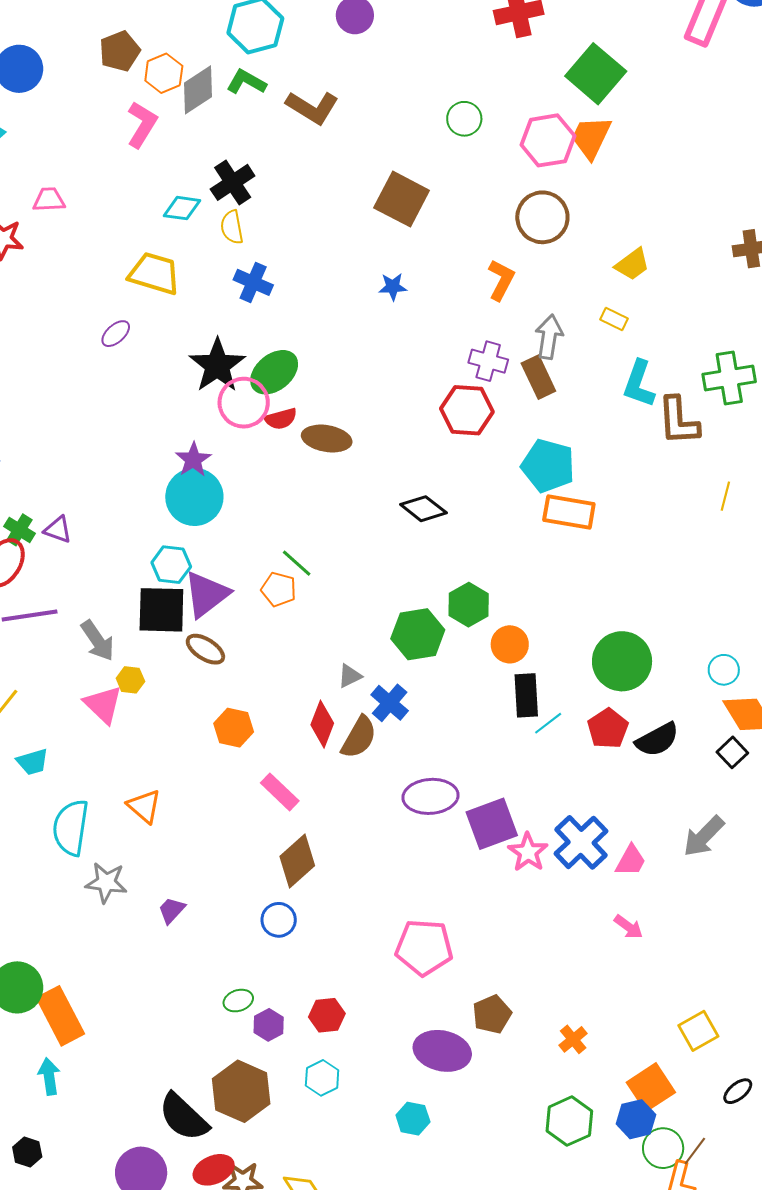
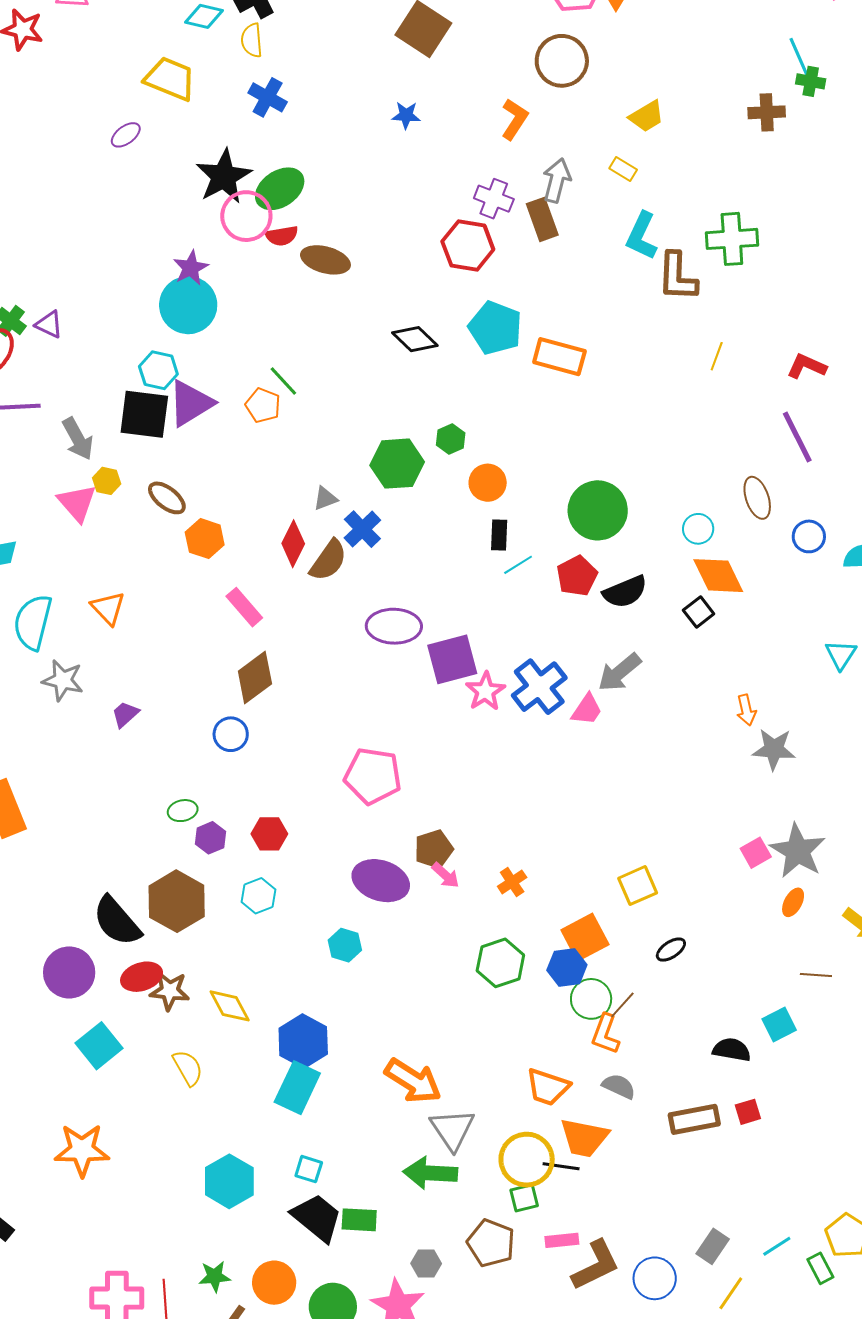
cyan pentagon: (548, 466) -> (495, 328), moved
green hexagon: (469, 605) -> (451, 439), size x0.7
brown ellipse: (205, 649) -> (167, 498), moved
black rectangle: (526, 695) -> (499, 535), size x0.7
gray arrow: (704, 836) -> (619, 672), moved
pink arrow: (628, 927) -> (446, 875), moved

